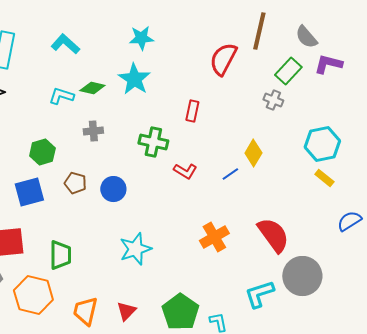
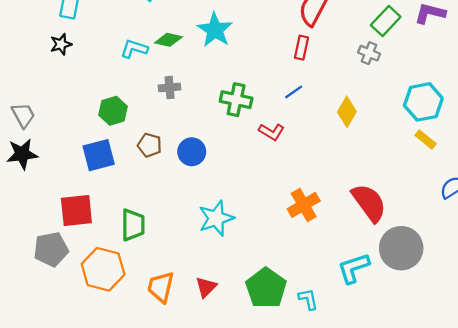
red rectangle: (192, 111) -> (301, 48), moved
blue line: (230, 174) -> (294, 92), moved

